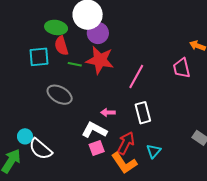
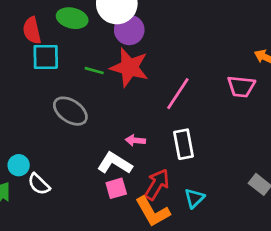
red semicircle: (61, 46) -> (32, 30), moved
pink trapezoid: (182, 68) -> (241, 87), turned -75
white semicircle: (41, 149) -> (39, 184), size x0.7

